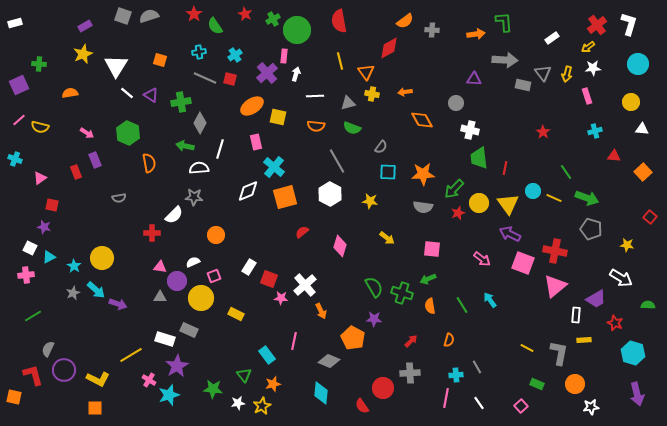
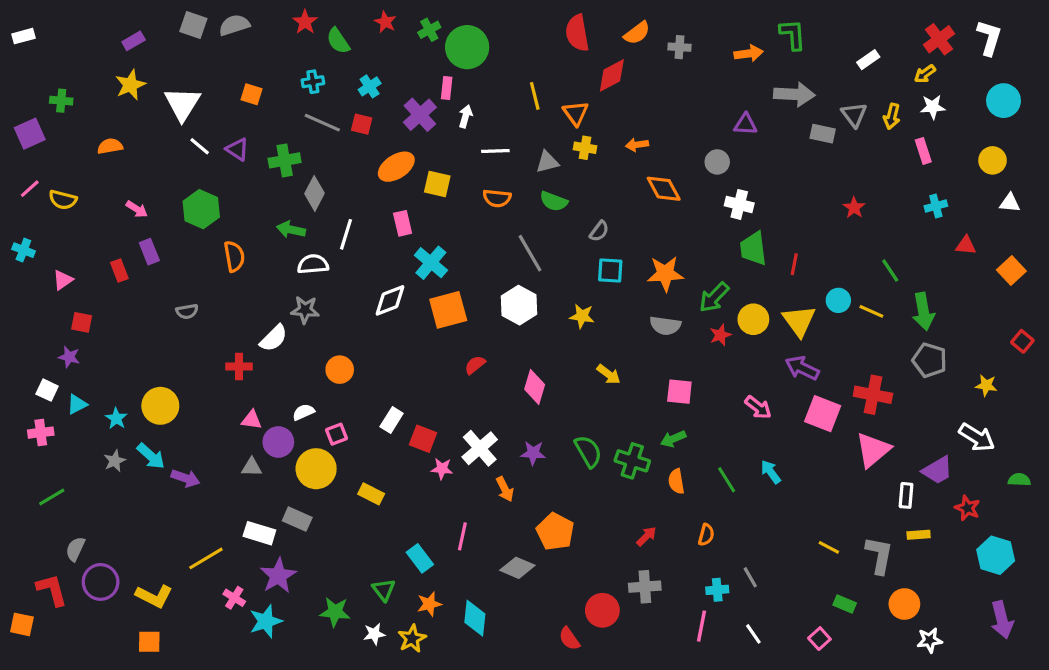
red semicircle: (339, 21) -> (577, 33), moved
green arrow: (587, 198) -> (923, 311), turned 60
purple star: (374, 319) -> (533, 453), moved
cyan diamond: (321, 393) -> (475, 618), moved

